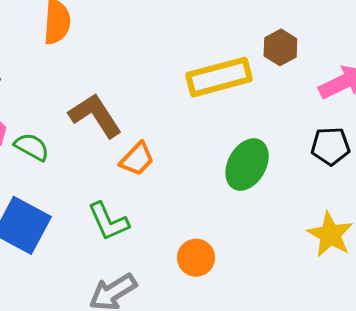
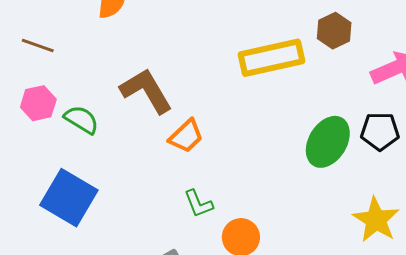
green ellipse: (247, 165) -> (328, 142), moved
green L-shape: (108, 221) -> (198, 204), moved, size x0.7

